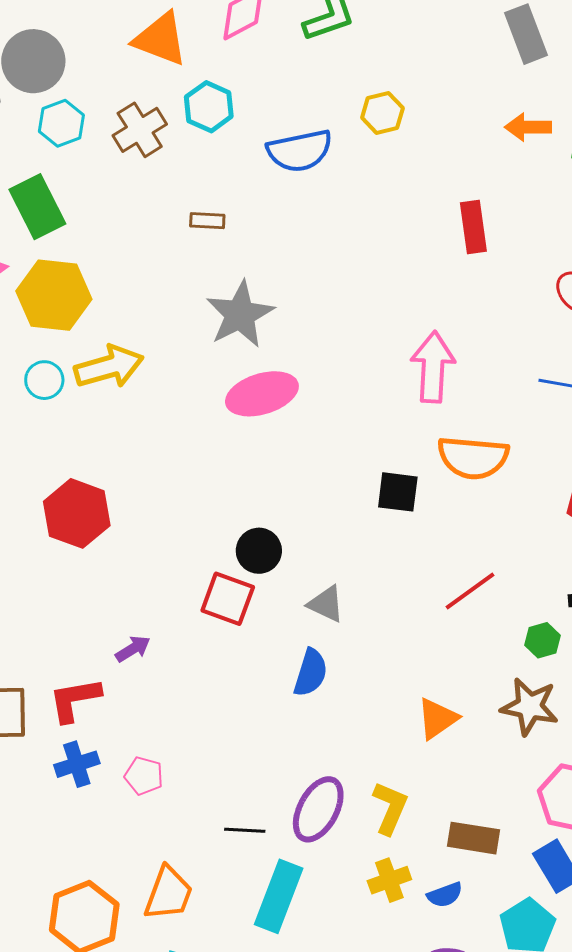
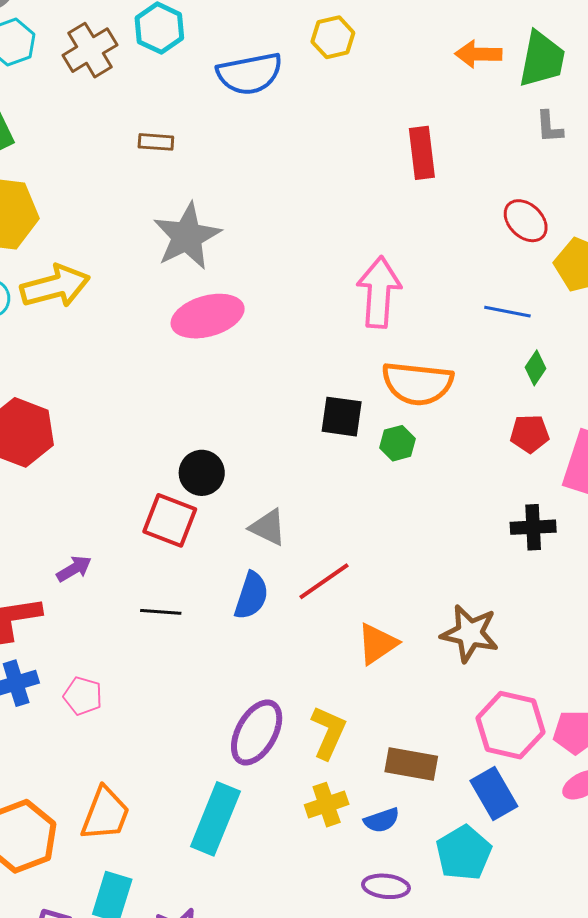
red line: (470, 591) -> (324, 581), moved
green hexagon: (542, 640) -> (398, 443), moved
black line: (245, 830) -> (161, 612), moved

